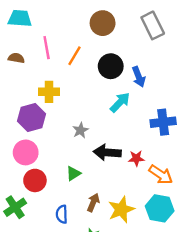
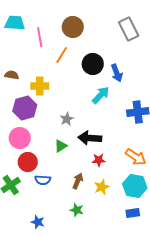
brown circle: (103, 23) -> (73, 27), moved
pink line: (47, 48) -> (40, 37), moved
brown semicircle: (16, 58) -> (12, 75), moved
red star: (136, 158) -> (99, 160), moved
green triangle: (73, 173) -> (61, 146), moved
yellow star: (121, 210) -> (102, 187), size x0.7
blue semicircle: (62, 214) -> (43, 180), moved, turned -84

